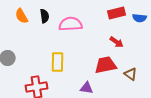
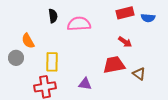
orange semicircle: (22, 16) -> (28, 41), moved
yellow rectangle: (58, 62) -> (52, 62), moved
purple triangle: (87, 88) -> (85, 84), moved

